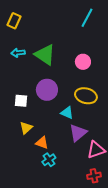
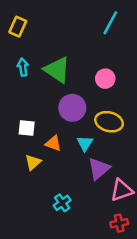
cyan arrow: (18, 53) -> (23, 67), turned 88
purple circle: (47, 90) -> (72, 108), moved
cyan triangle: (67, 113) -> (85, 143), turned 40
orange triangle: (42, 143) -> (53, 143), moved

